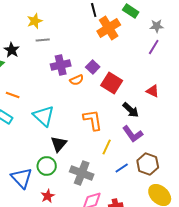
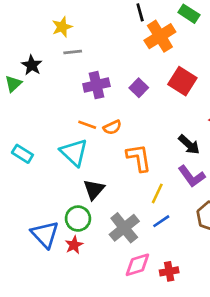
orange semicircle: (77, 80) -> (112, 127), moved
red square: (112, 83) -> (182, 81), moved
orange line: (13, 95) -> (87, 125), moved
blue line: (122, 168) -> (161, 221), moved
gray cross: (82, 173) -> (124, 228), turned 30
red star: (48, 196) -> (74, 245), moved

